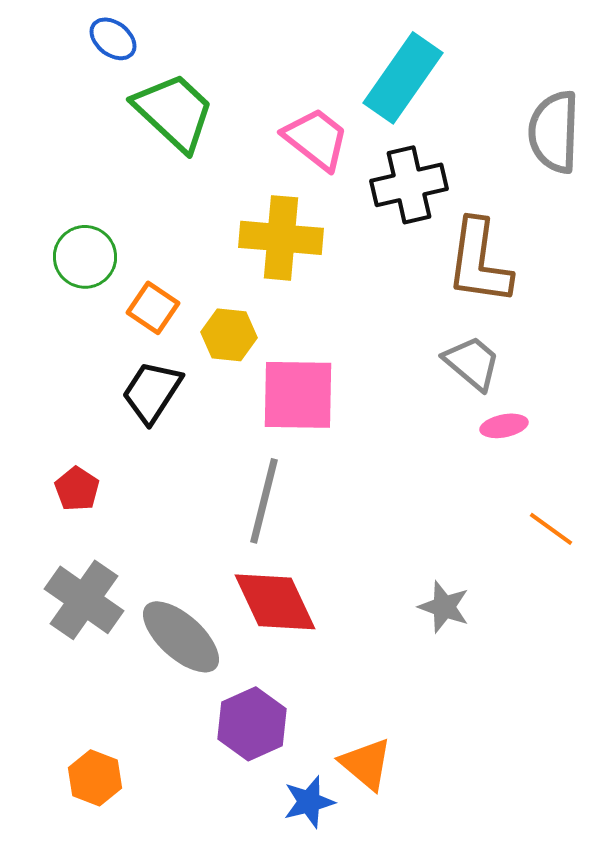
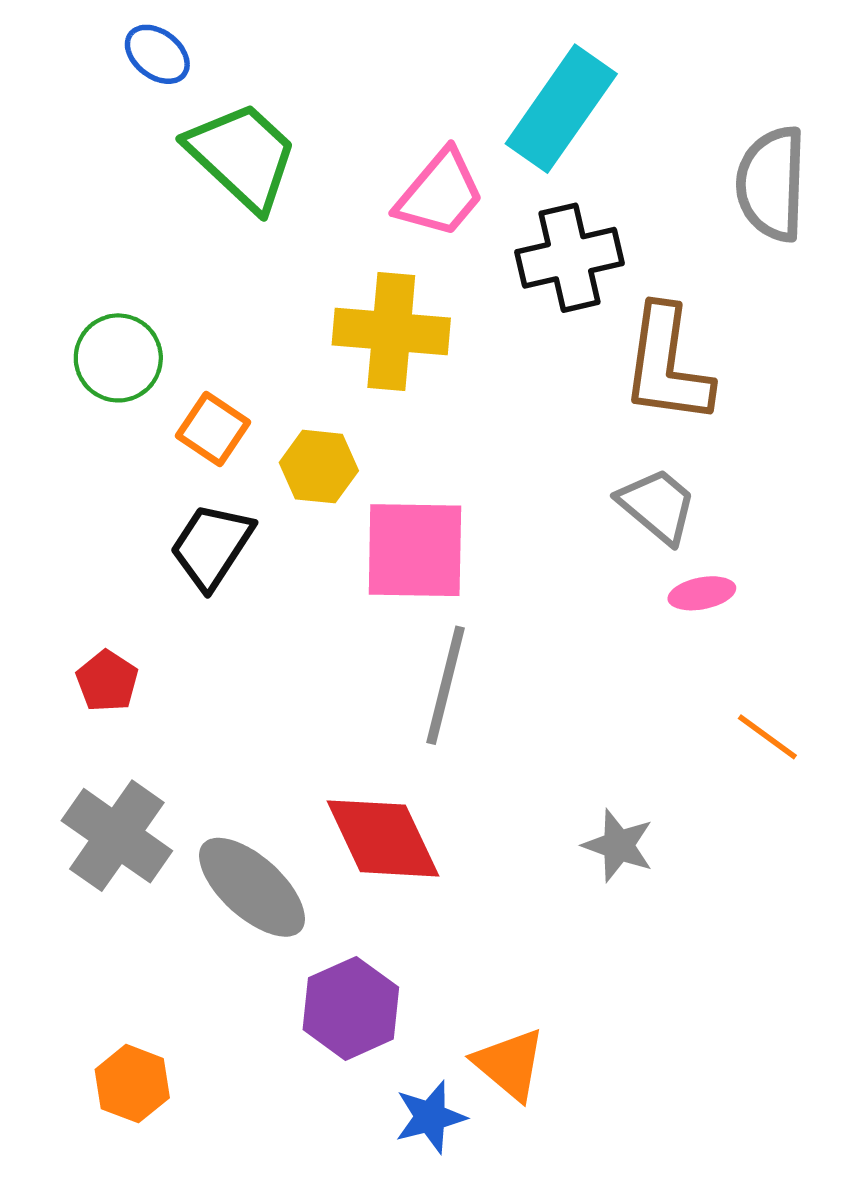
pink trapezoid: (316, 139) -> (440, 194), turned 92
gray line: (264, 501) -> (446, 685), moved

